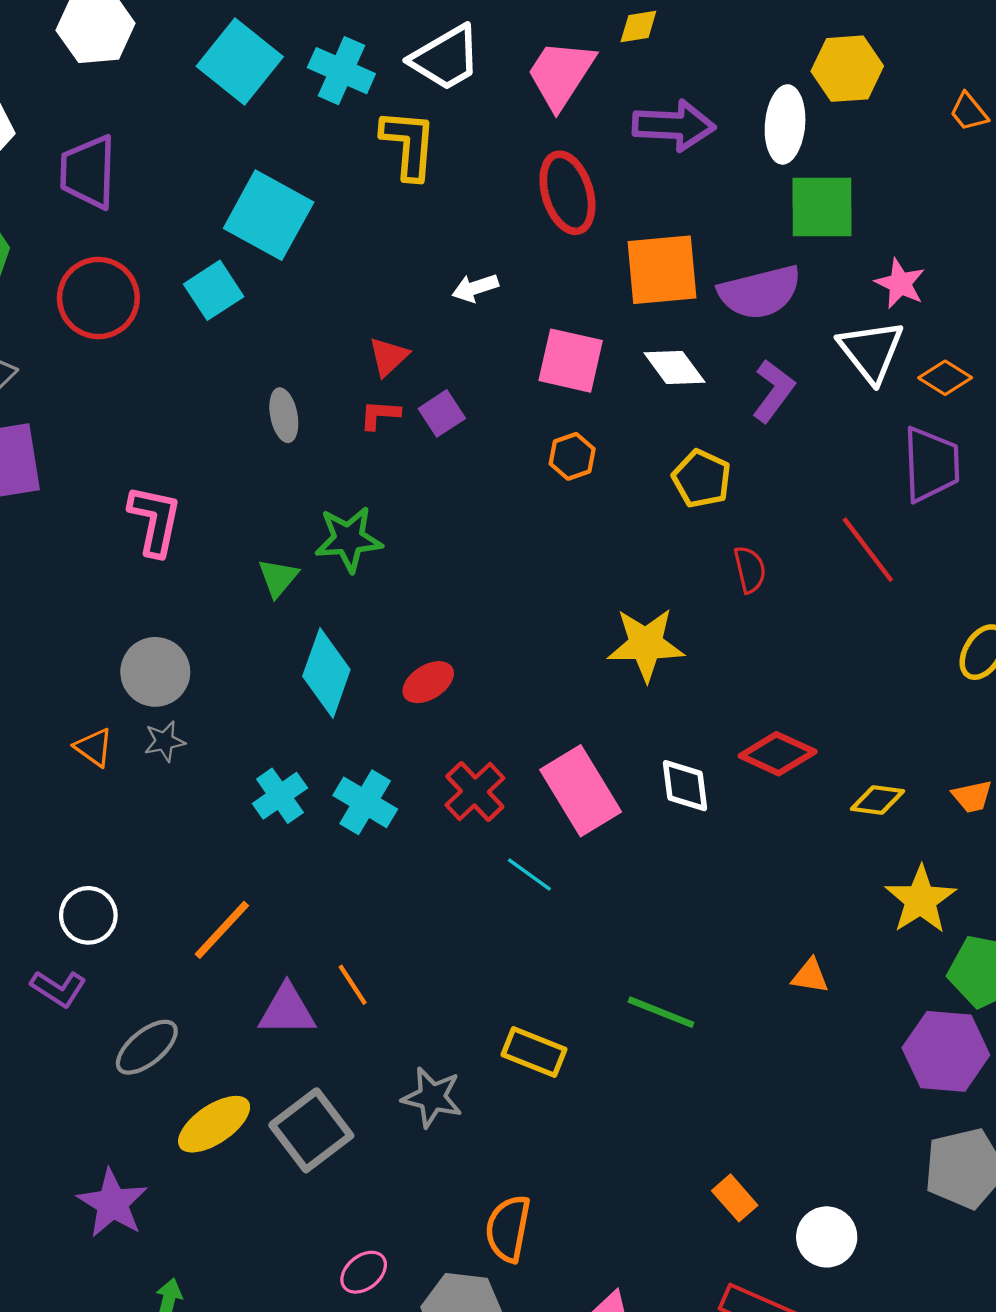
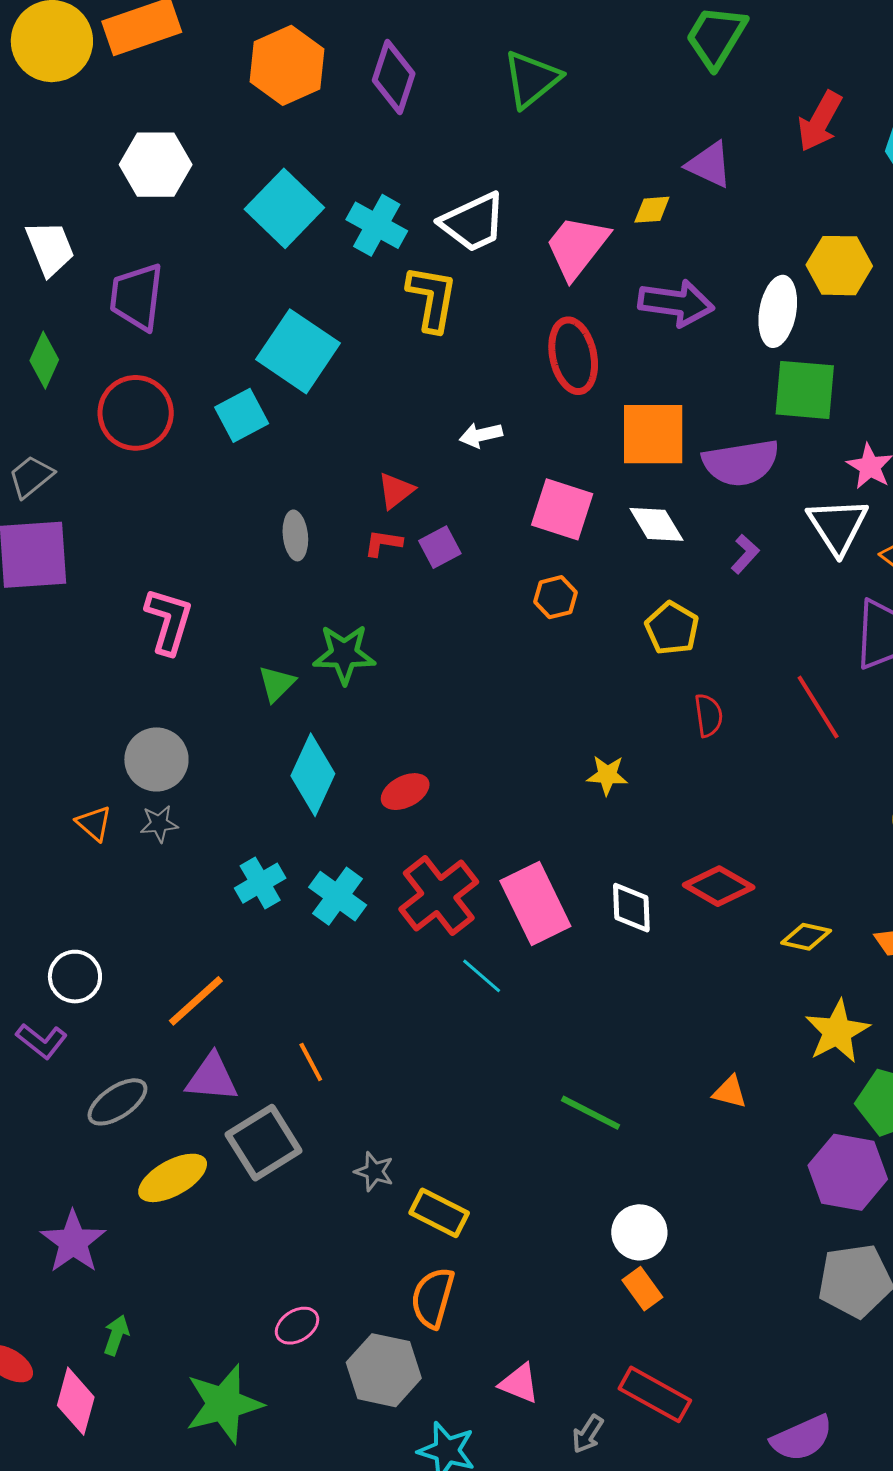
purple L-shape: (773, 391) -> (745, 554), size x0.7
yellow star: (646, 644) -> (607, 775), size x0.6
red cross: (475, 792) -> (439, 895), size x1.4
purple triangle: (287, 1010) -> (212, 1078), moved
yellow rectangle: (534, 1052) -> (439, 1213), moved
gray star: (432, 1097) -> (374, 1171), size x0.7
gray square: (311, 1130) -> (264, 1143), moved
white circle: (827, 1237) -> (639, 1232), moved

